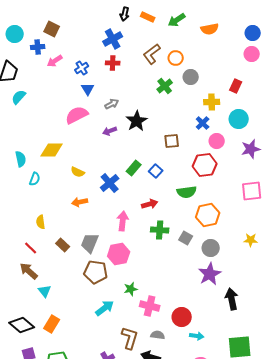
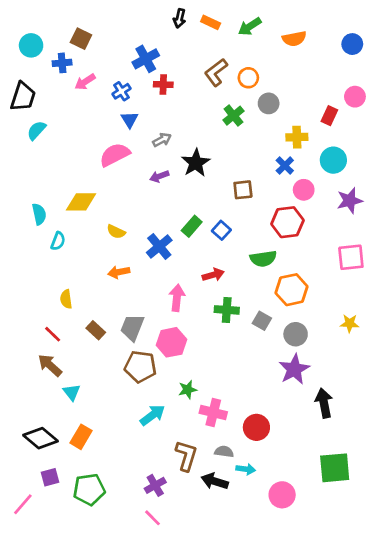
blue cross: (113, 39) -> (146, 59), moved
pink circle: (252, 54) -> (355, 97), moved
cyan arrow: (197, 336) -> (246, 469), moved

